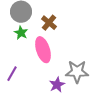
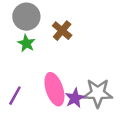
pink ellipse: (43, 50) -> (54, 89), moved
purple star: (57, 85) -> (75, 98), moved

